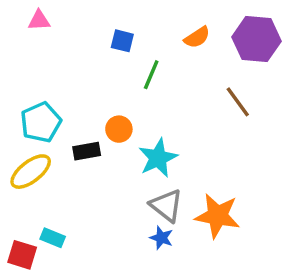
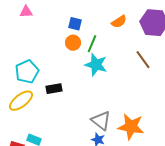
orange circle: (119, 129) -> (73, 43), moved
cyan star: (158, 158) -> (96, 65), moved, turned -30

